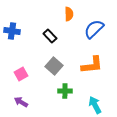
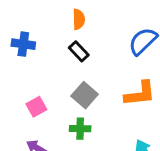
orange semicircle: (69, 14) -> (79, 19), moved
green cross: (65, 91) -> (80, 129), moved

